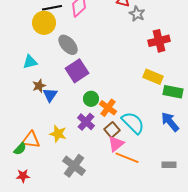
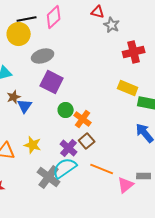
gray ellipse: (68, 45) -> (43, 56), turned -65
purple square: (77, 71) -> (52, 82), turned -30
purple cross: (86, 122) -> (69, 148), moved
cyan semicircle: (133, 123) -> (65, 168), moved, turned -80
pink triangle: (116, 144) -> (126, 185), moved

